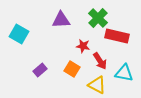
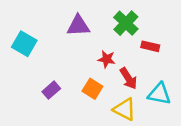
red rectangle: (117, 36) -> (150, 46), size x0.6

